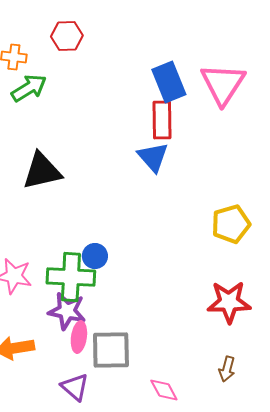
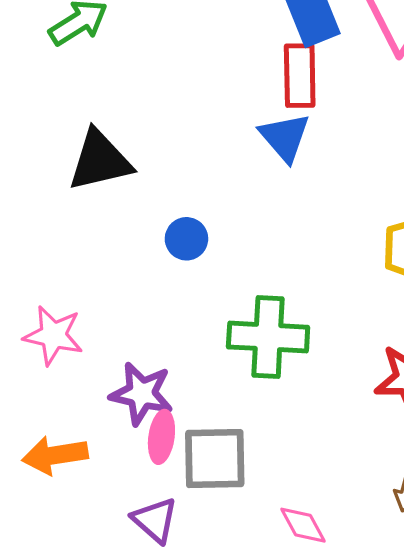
blue circle: (95, 256) -> (186, 239), moved
green cross: (71, 277) -> (268, 337), moved

